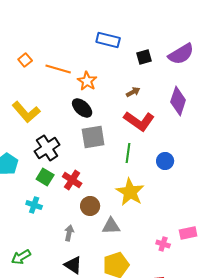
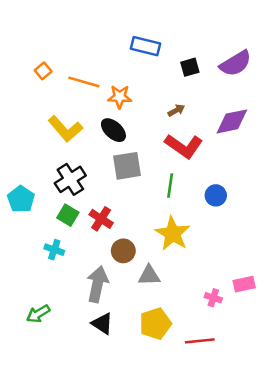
orange star: (87, 81) -> (120, 97), turned -30
purple diamond: (178, 101) -> (232, 121), turned 60
yellow L-shape: (26, 112) -> (65, 129), moved
gray arrow: (69, 233) -> (97, 284), size x1.8

